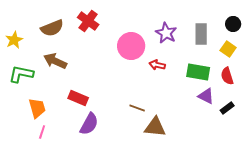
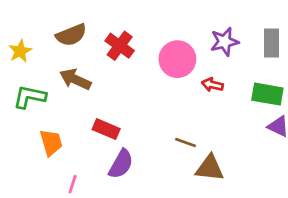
red cross: (88, 21) -> (120, 46), moved
purple star: (166, 33) -> (224, 42), turned 30
pink line: (42, 132) -> (73, 184), moved

